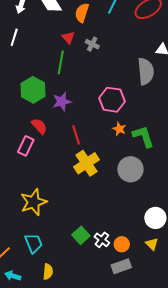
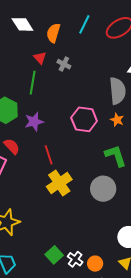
orange star: (119, 129) -> (117, 120), moved

